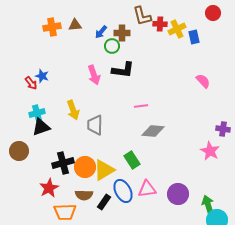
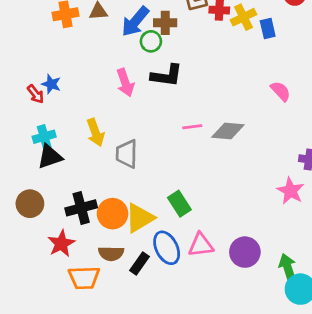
blue arrow: (101, 32) -> (135, 21), size x1.6
gray diamond: (153, 131) -> (228, 131), moved
brown circle: (19, 151) -> (30, 204), moved

